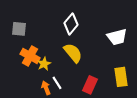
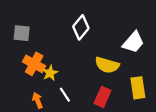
white trapezoid: (117, 37) -> (133, 42), turned -35
yellow semicircle: (73, 53) -> (107, 65), moved, turned 145
orange arrow: (46, 88) -> (38, 100), moved

